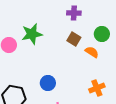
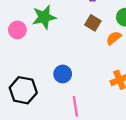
orange semicircle: (92, 52) -> (114, 38), turned -72

